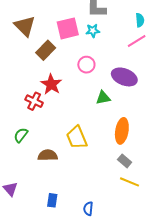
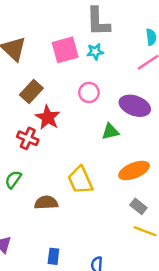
brown rectangle: (46, 50) -> (31, 92), moved
orange ellipse: (122, 131) -> (134, 170), turned 60

